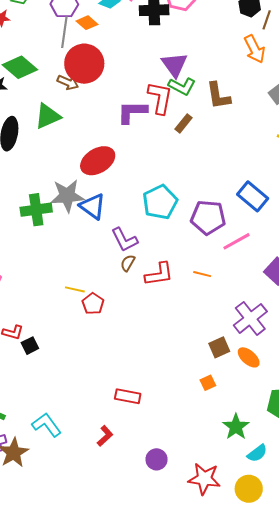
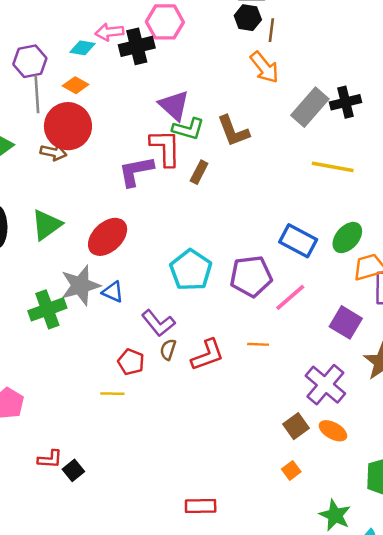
orange diamond: (87, 23) -> (76, 85), moved
green triangle: (48, 116) -> (47, 225), moved
blue triangle: (93, 206) -> (113, 292), size x0.7
red pentagon: (93, 304) -> (131, 362), moved

